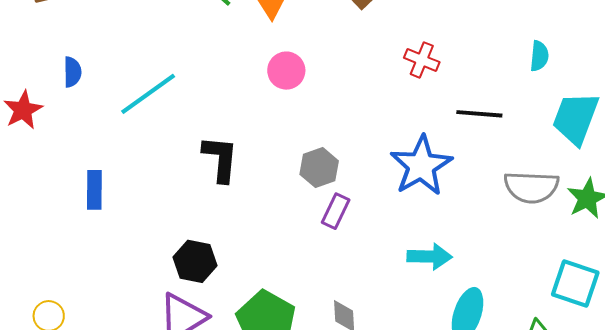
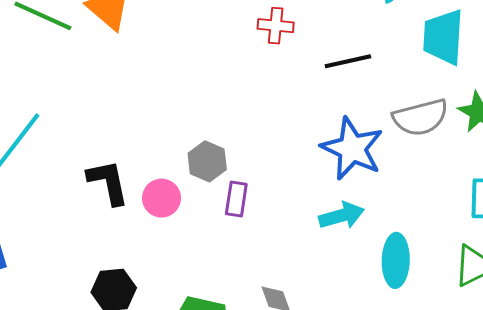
pink circle: (286, 71) -> (162, 198), moved
blue star: (421, 166) -> (352, 149), moved

